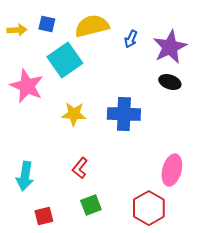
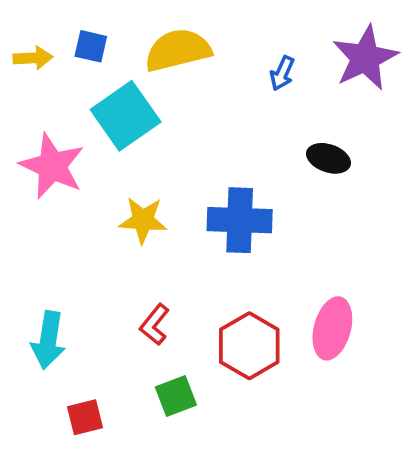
blue arrow: (131, 39) -> (282, 73), moved
purple star: (170, 47) -> (365, 58), moved
red hexagon: (149, 208) -> (249, 346), moved

